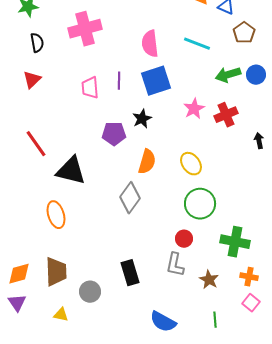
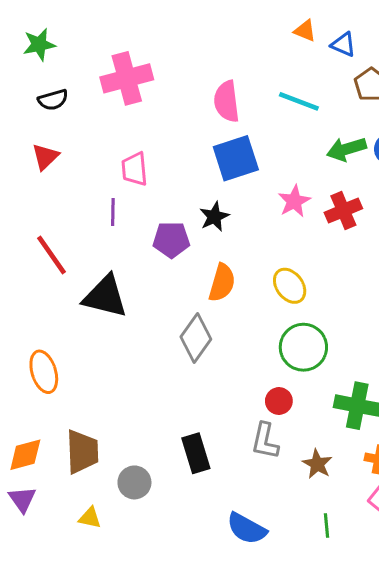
black semicircle: (37, 43) -> (53, 100), turned 84
purple line: (119, 81) -> (113, 212), moved
orange ellipse: (56, 215) -> (44, 372), moved

